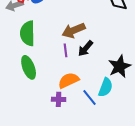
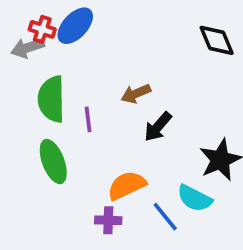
brown arrow: (74, 30) -> (136, 94), size x0.7
purple line: (66, 50) -> (88, 119), moved
cyan semicircle: (106, 87) -> (195, 198), turned 96

